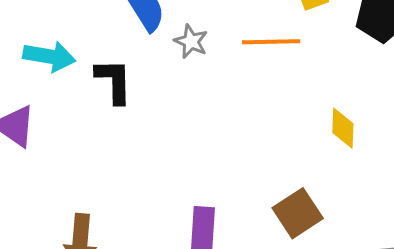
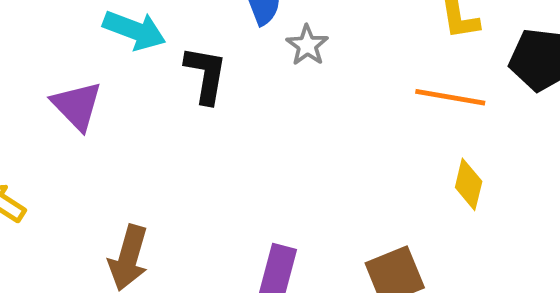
orange line: (271, 42) -> (450, 97), moved

